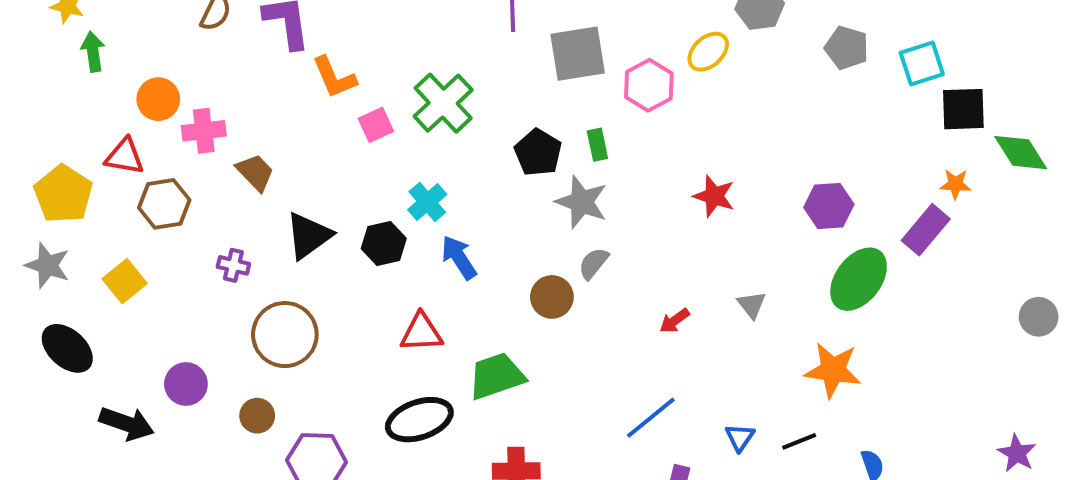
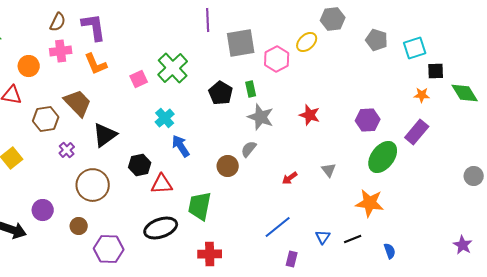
orange L-shape: (334, 77) -> (96, 64), moved
black square: (963, 109) -> (436, 71), size x0.7
pink cross: (204, 131) -> (61, 51), moved
brown trapezoid: (255, 172) -> (78, 103), size x1.4
orange star: (955, 184) -> (422, 95), moved
gray star: (582, 202) -> (261, 117), moved
brown hexagon: (164, 204) -> (46, 119), moved
black hexagon: (384, 244) -> (140, 165), moved
purple cross: (233, 265) -> (67, 150), turned 35
green trapezoid: (497, 376) -> (200, 206), turned -60

